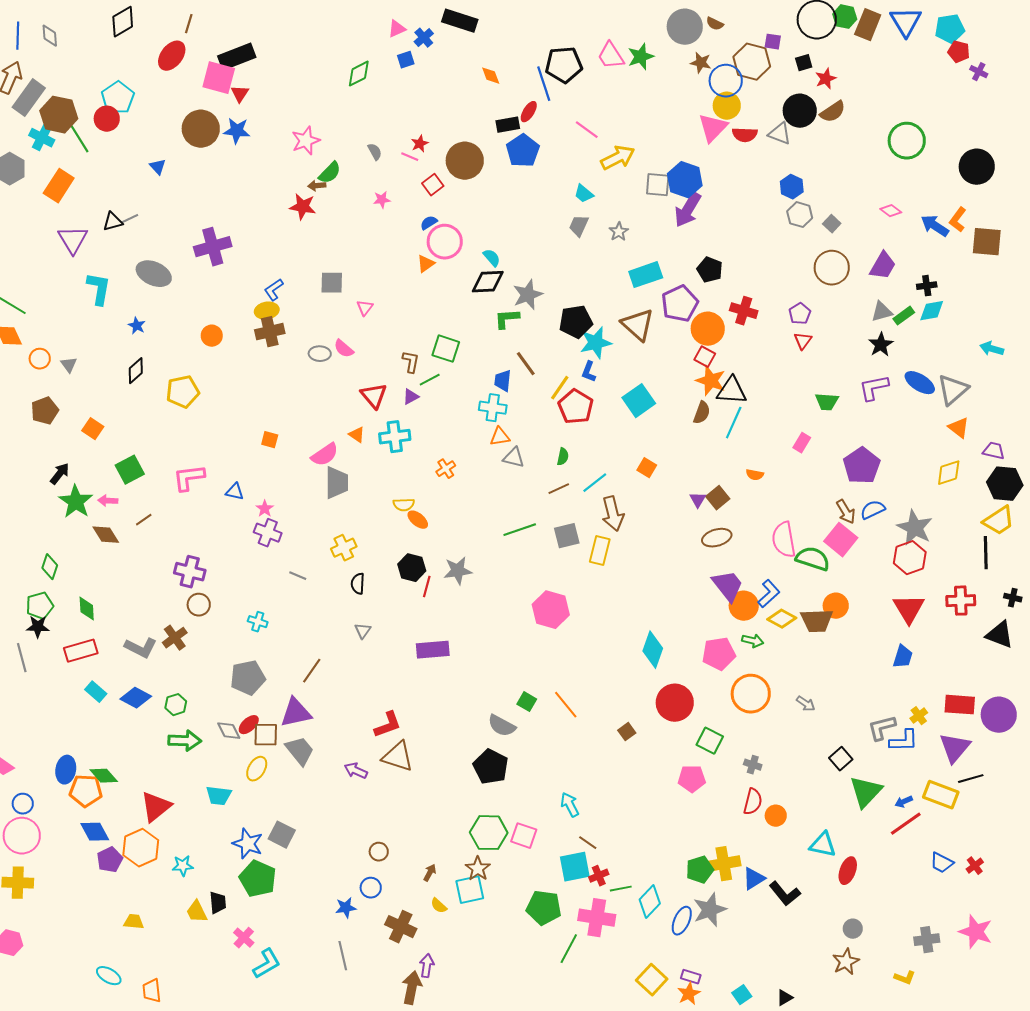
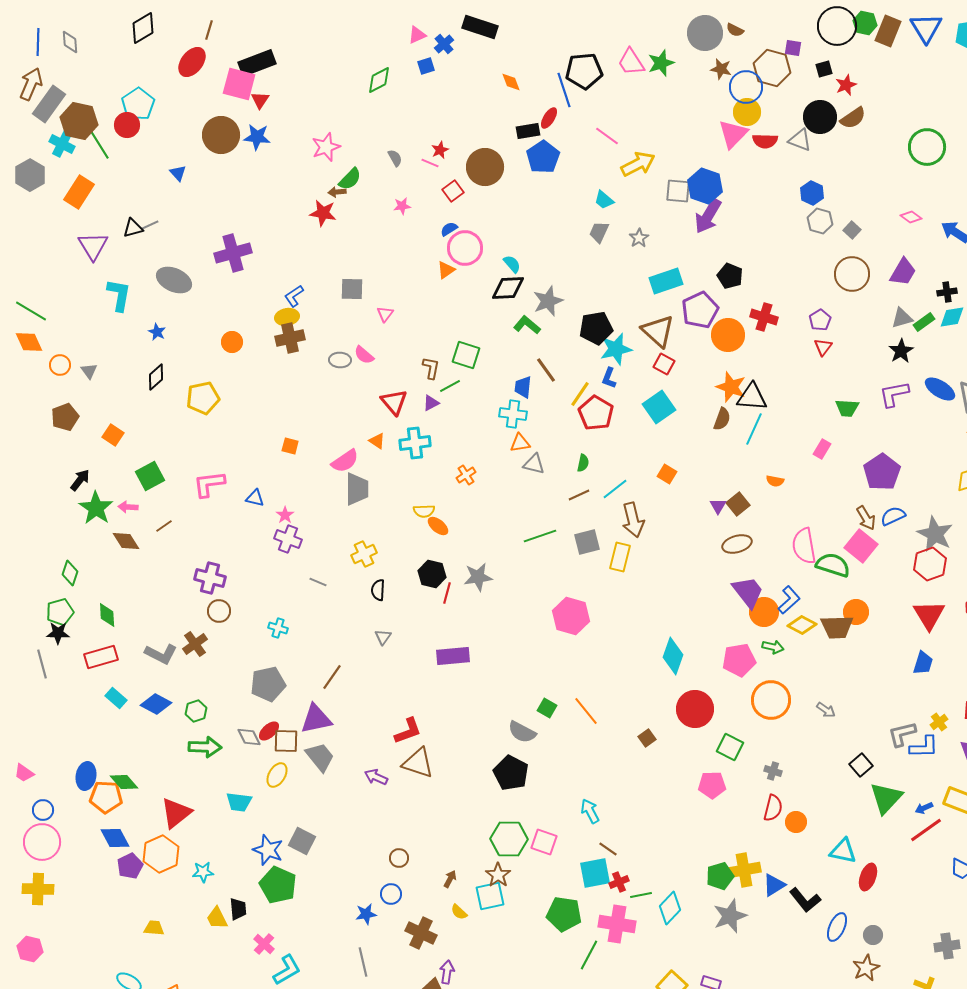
green L-shape: (507, 319) -> (527, 325), turned 44
red square: (705, 357) -> (664, 364), moved
blue ellipse: (682, 921) -> (837, 927), moved

